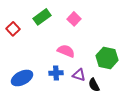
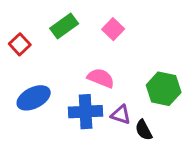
blue cross: (56, 73) -> (86, 112), size x1.5
blue ellipse: (22, 78) -> (34, 98), moved

